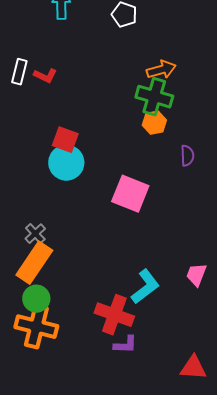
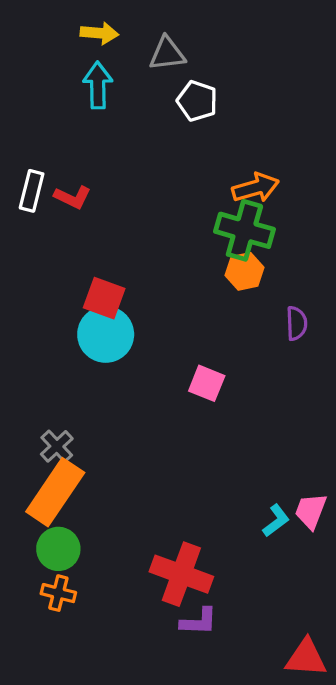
pink square: (130, 194) -> (207, 383), size x0.6
cyan L-shape: (145, 287) -> (276, 521), moved, size x0.6
orange cross: (36, 327) -> (58, 593), size x0.5

